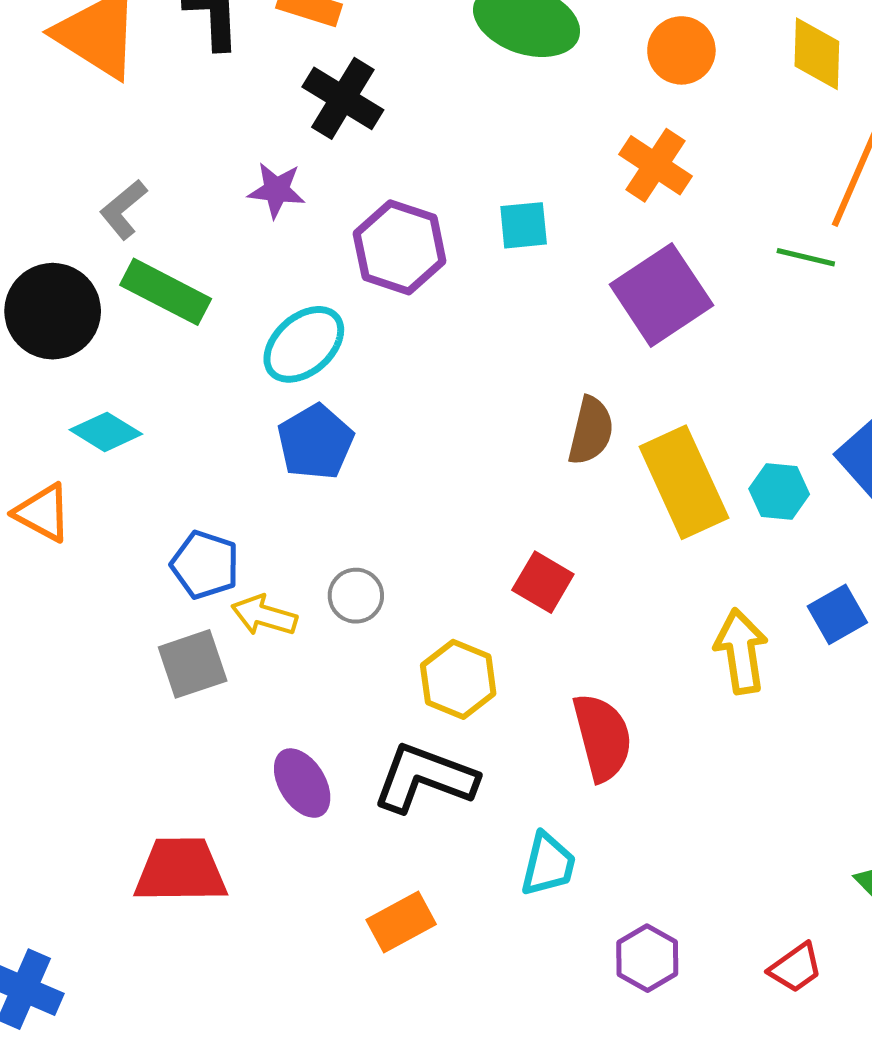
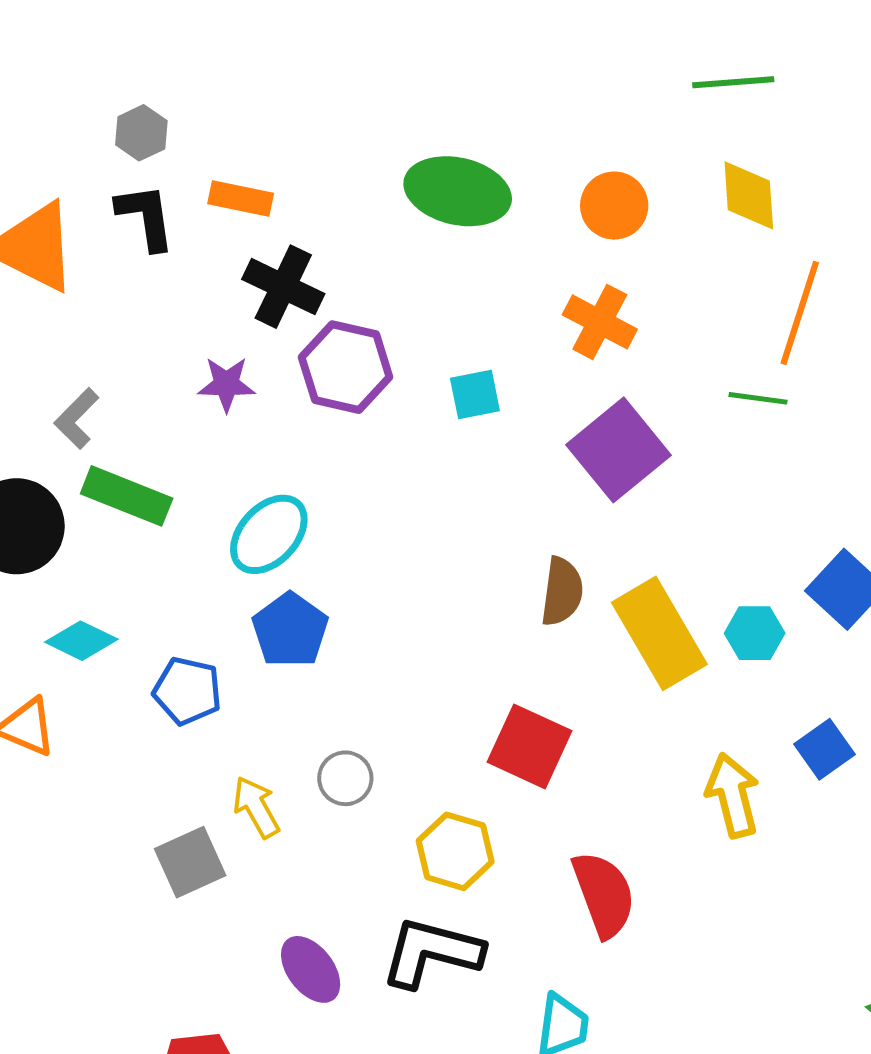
purple hexagon: (400, 247) -> (346, 367), moved
blue pentagon: (205, 565) -> (187, 691), moved
red square: (543, 582) -> (529, 746), size x1.4
yellow arrow: (264, 615) -> (256, 807), turned 50

